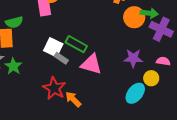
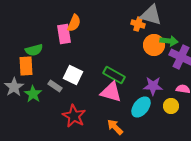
green rectangle: (76, 44) -> (114, 75), moved
gray rectangle: (61, 58) -> (55, 86), moved
cyan ellipse: (135, 93) -> (141, 107), moved
orange arrow: (73, 99) -> (115, 127), moved

